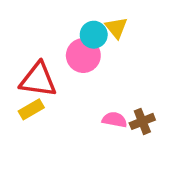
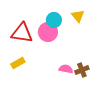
yellow triangle: (116, 28) -> (78, 16), moved
red triangle: (38, 80) -> (22, 33), moved

